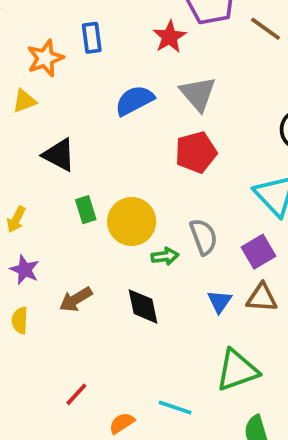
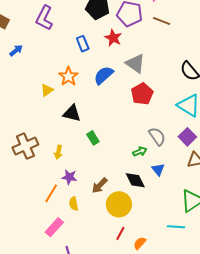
blue rectangle: (92, 38) -> (83, 44), moved
orange star: (45, 58) -> (68, 76), moved
yellow circle: (132, 221) -> (119, 204), moved
blue triangle: (220, 301) -> (158, 169), moved
red line: (76, 394) -> (120, 233), moved
cyan line: (175, 407) -> (176, 227), moved

